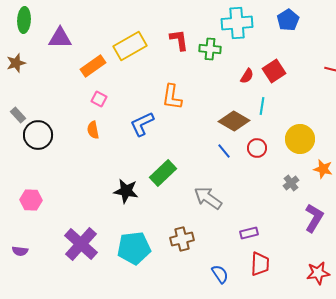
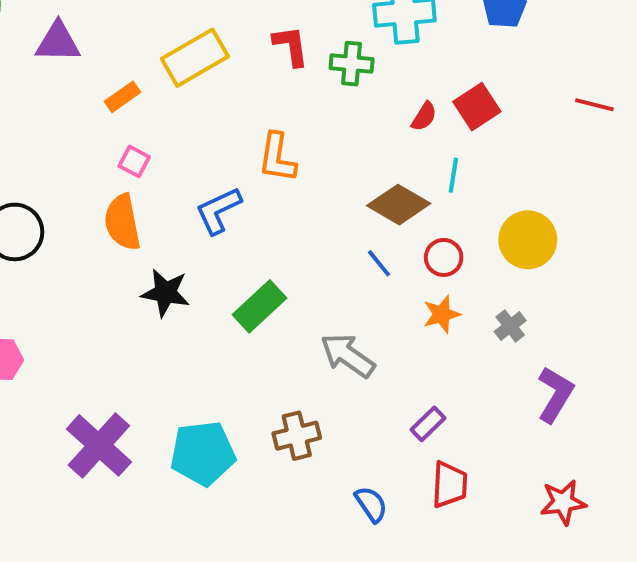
orange rectangle: (93, 66) -> (122, 97), size x0.7
orange semicircle: (93, 130) -> (122, 222), size x1.6
orange star: (323, 169) -> (442, 314), moved, turned -30
black star: (126, 191) -> (166, 293), moved
purple rectangle: (249, 233) -> (428, 424), turned -30

